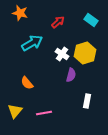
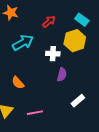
yellow hexagon: (85, 53) -> (75, 41), moved
white cross: (62, 54) -> (53, 54), turned -32
white rectangle: (87, 101) -> (78, 101), turned 40

